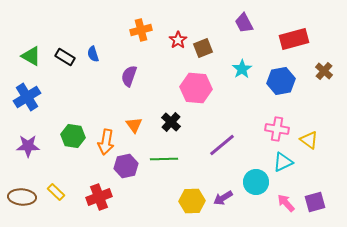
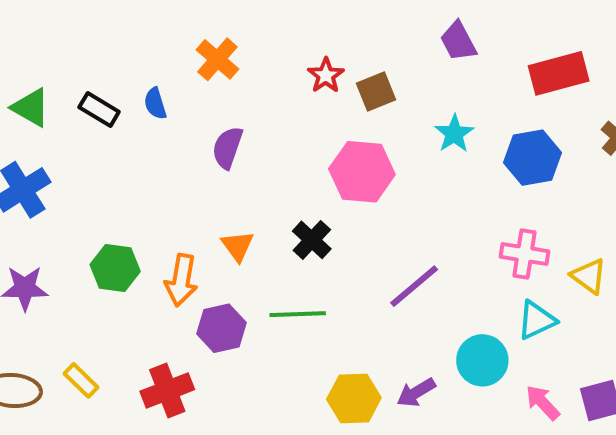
orange cross: (141, 30) -> (217, 59), moved, turned -35

